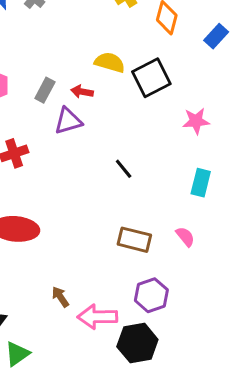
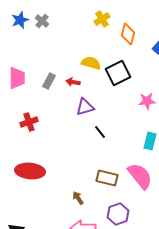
purple triangle: (68, 121) -> (85, 107), moved
pink semicircle: (185, 237) -> (140, 176), size x2.0
brown arrow: (60, 297) -> (78, 198), moved

